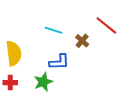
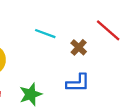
blue L-shape: (59, 62) -> (78, 83), moved

